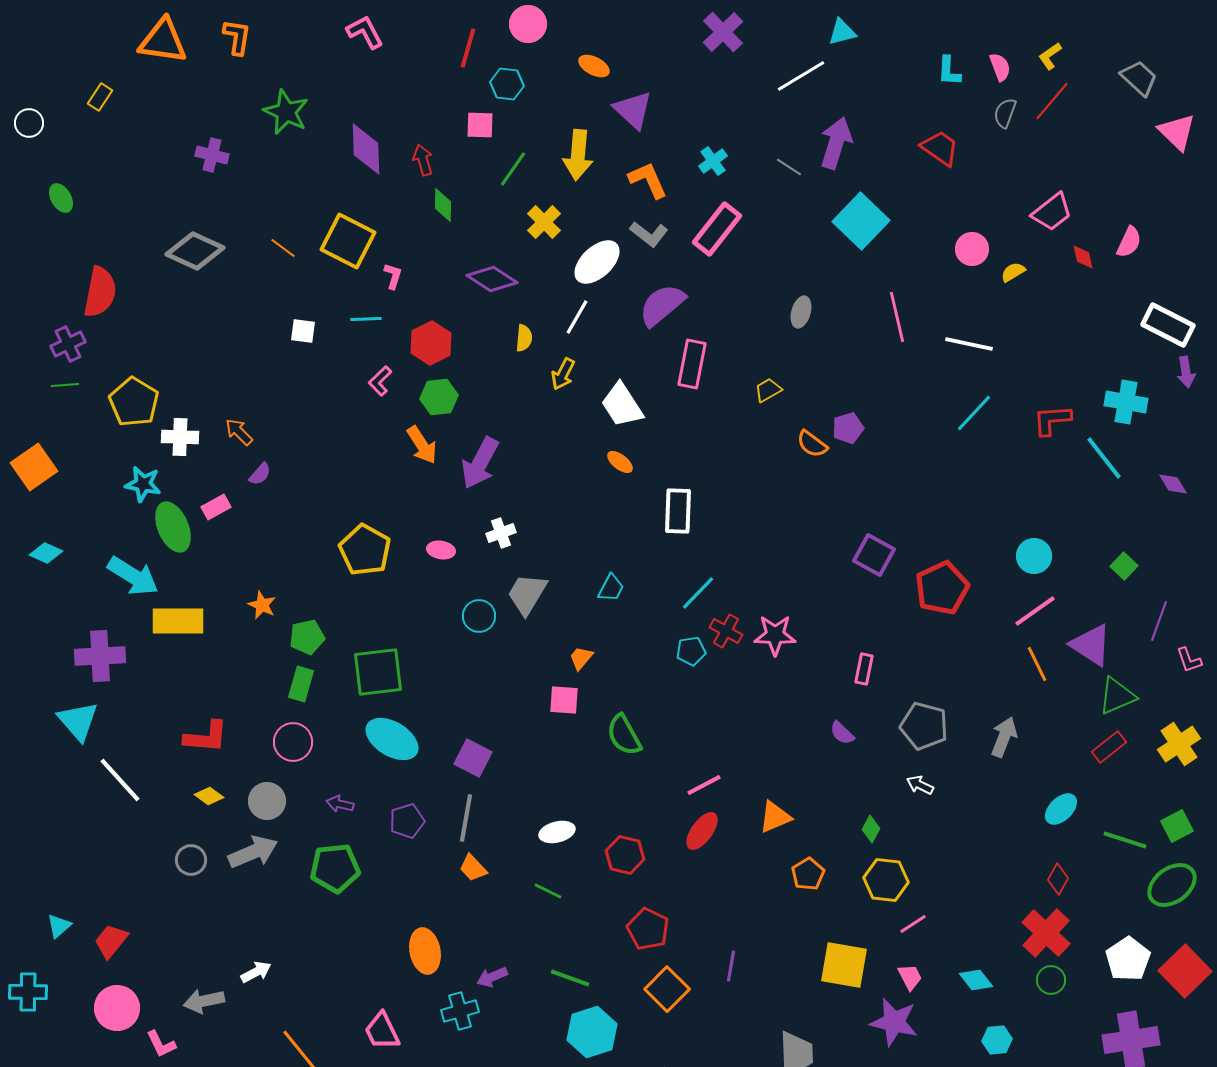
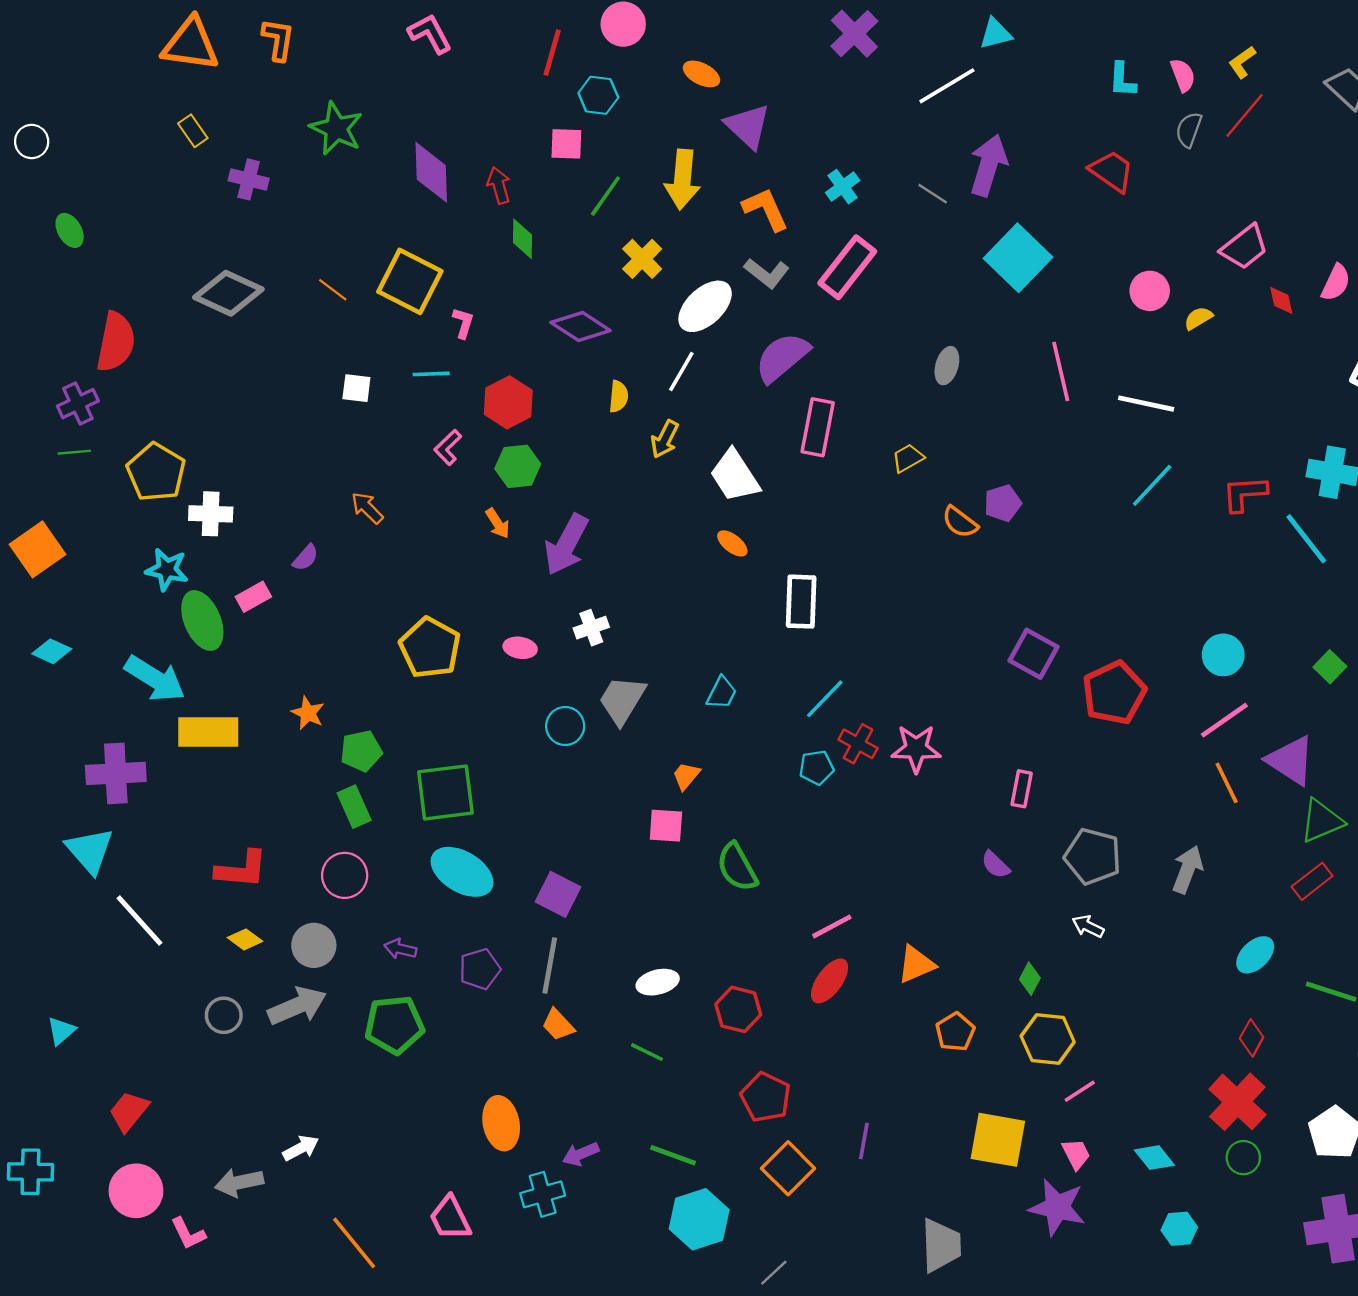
yellow rectangle: (100, 97) -> (193, 131), moved, turned -68
orange arrow: (239, 432) -> (367, 508), moved
orange arrow: (422, 445) -> (498, 523), size x0.7
green rectangle: (301, 684) -> (354, 807), turned -40
cyan triangle: (59, 926) -> (61, 1031), moved

